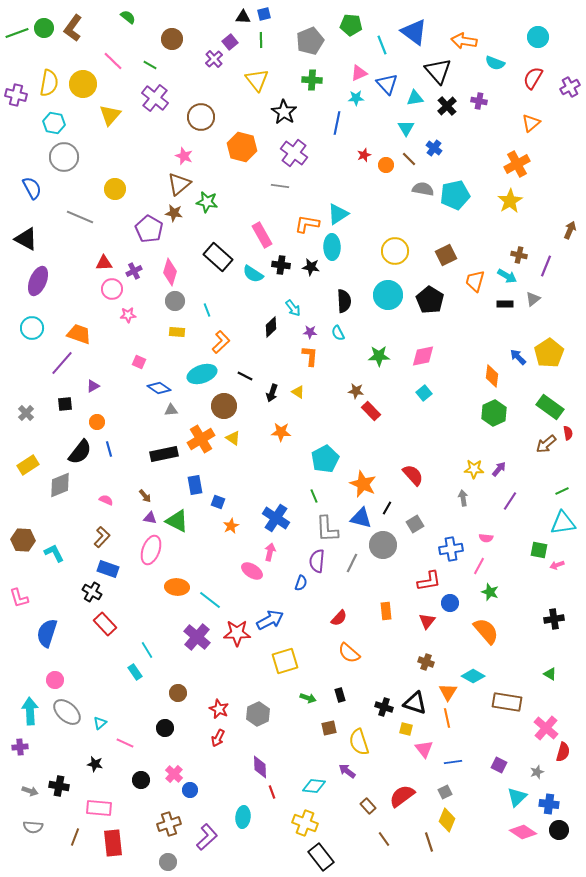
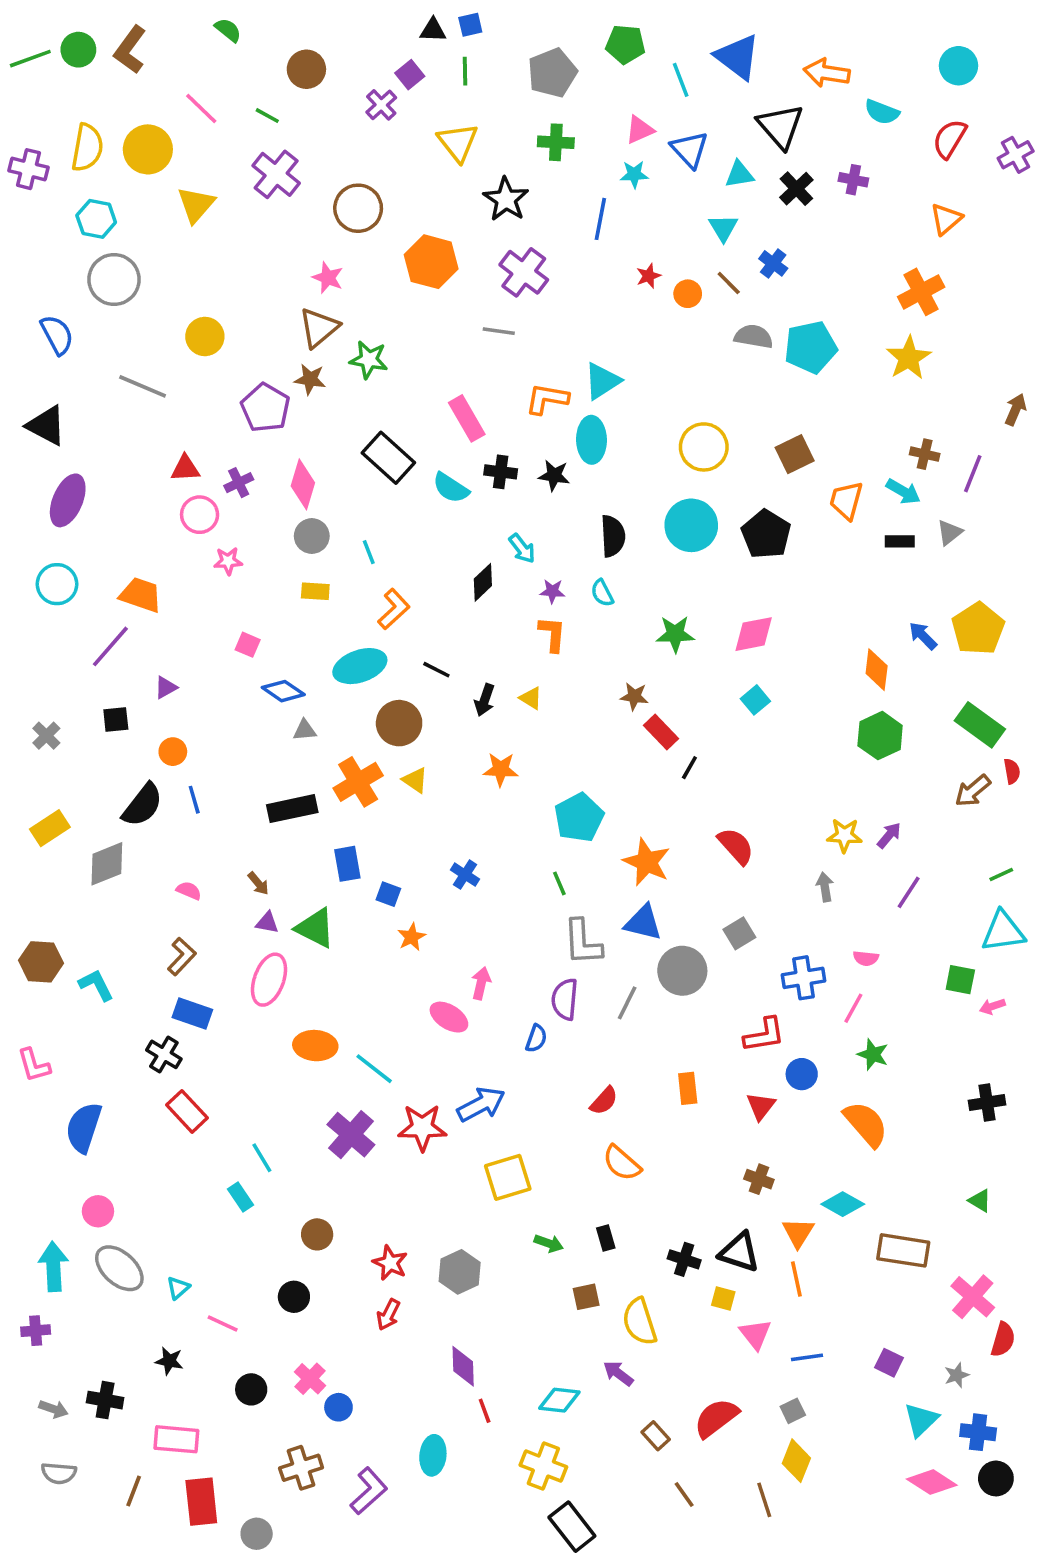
black line: (387, 508) -> (689, 768), moved
blue cross: (276, 518) -> (465, 875), moved, size x0.6
gray circle: (168, 862) -> (257, 1534), moved

